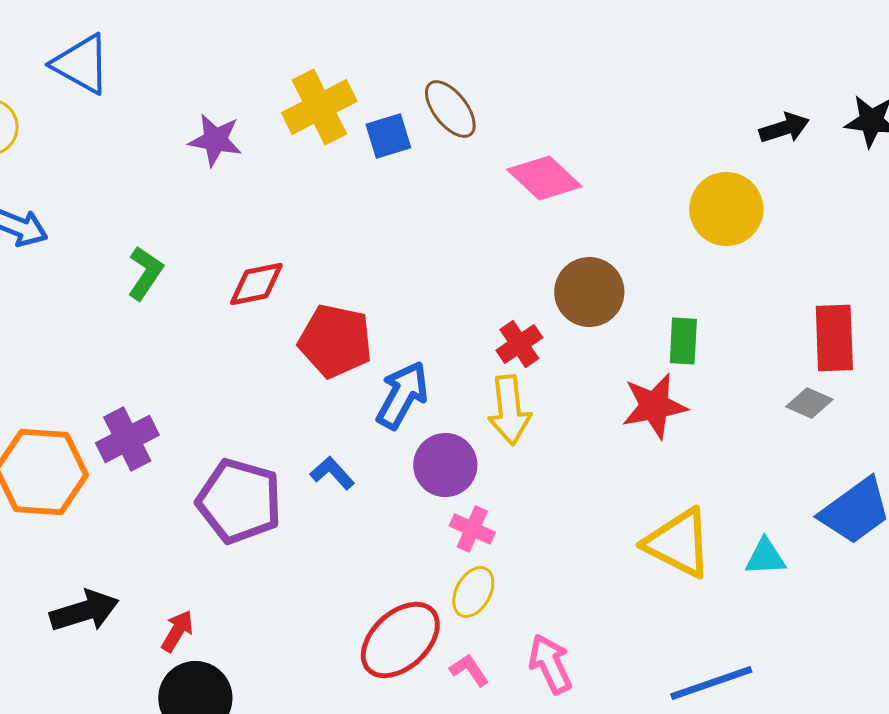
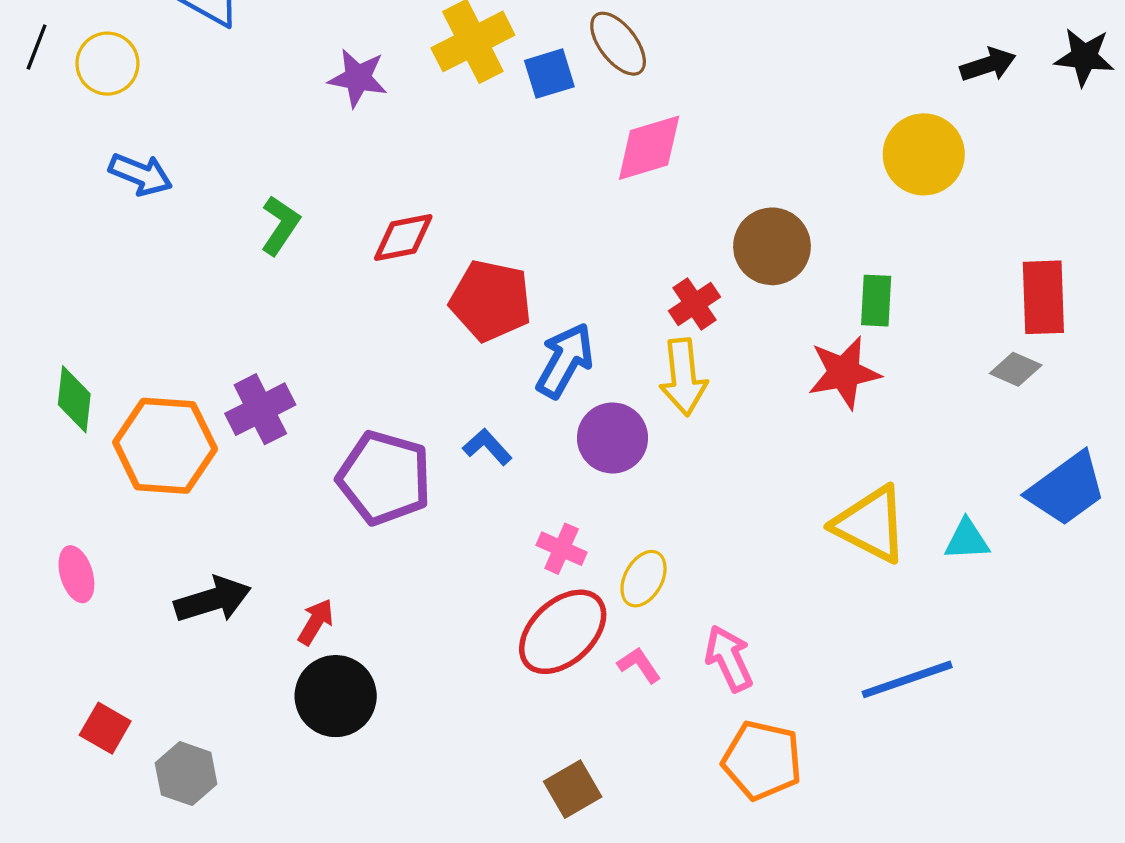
pink diamond: (544, 178) -> (649, 148), moved, turned -60
pink cross: (472, 529) -> (562, 549), moved

